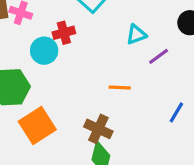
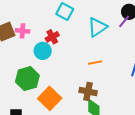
cyan triangle: (136, 35) -> (97, 27), size x1.5
purple line: (159, 56) -> (124, 21), moved

